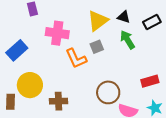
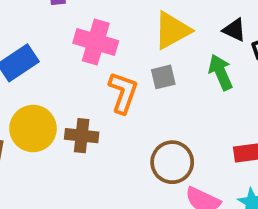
black triangle: (124, 17) -> (234, 30), moved
orange L-shape: (76, 59) -> (123, 93), turned -145
brown cross: (58, 101) -> (82, 136), moved

